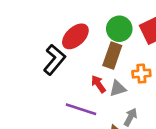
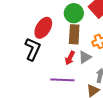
red arrow: (98, 84) -> (70, 58), turned -104

